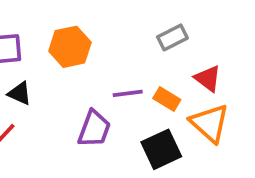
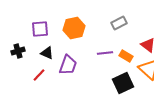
gray rectangle: (172, 37) -> (119, 23), moved
purple trapezoid: (94, 129) -> (68, 65), moved

